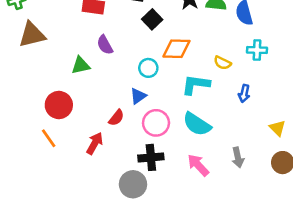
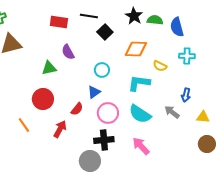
orange diamond: (176, 49) -> (136, 49), moved
blue arrow: (244, 93) -> (186, 95), moved
red circle: (59, 105) -> (43, 99), moved
yellow triangle: (277, 128) -> (203, 117), turned -40
gray arrow: (238, 157) -> (172, 112), moved, turned 140

